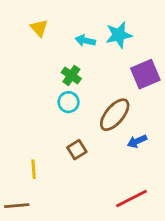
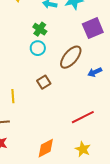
blue arrow: (137, 141) -> (95, 72), moved

